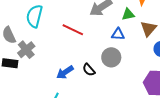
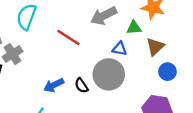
gray circle: (111, 57) -> (109, 74), size x1.4

